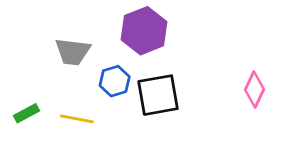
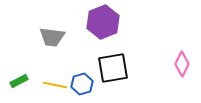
blue hexagon: (115, 81) -> (82, 84), moved

